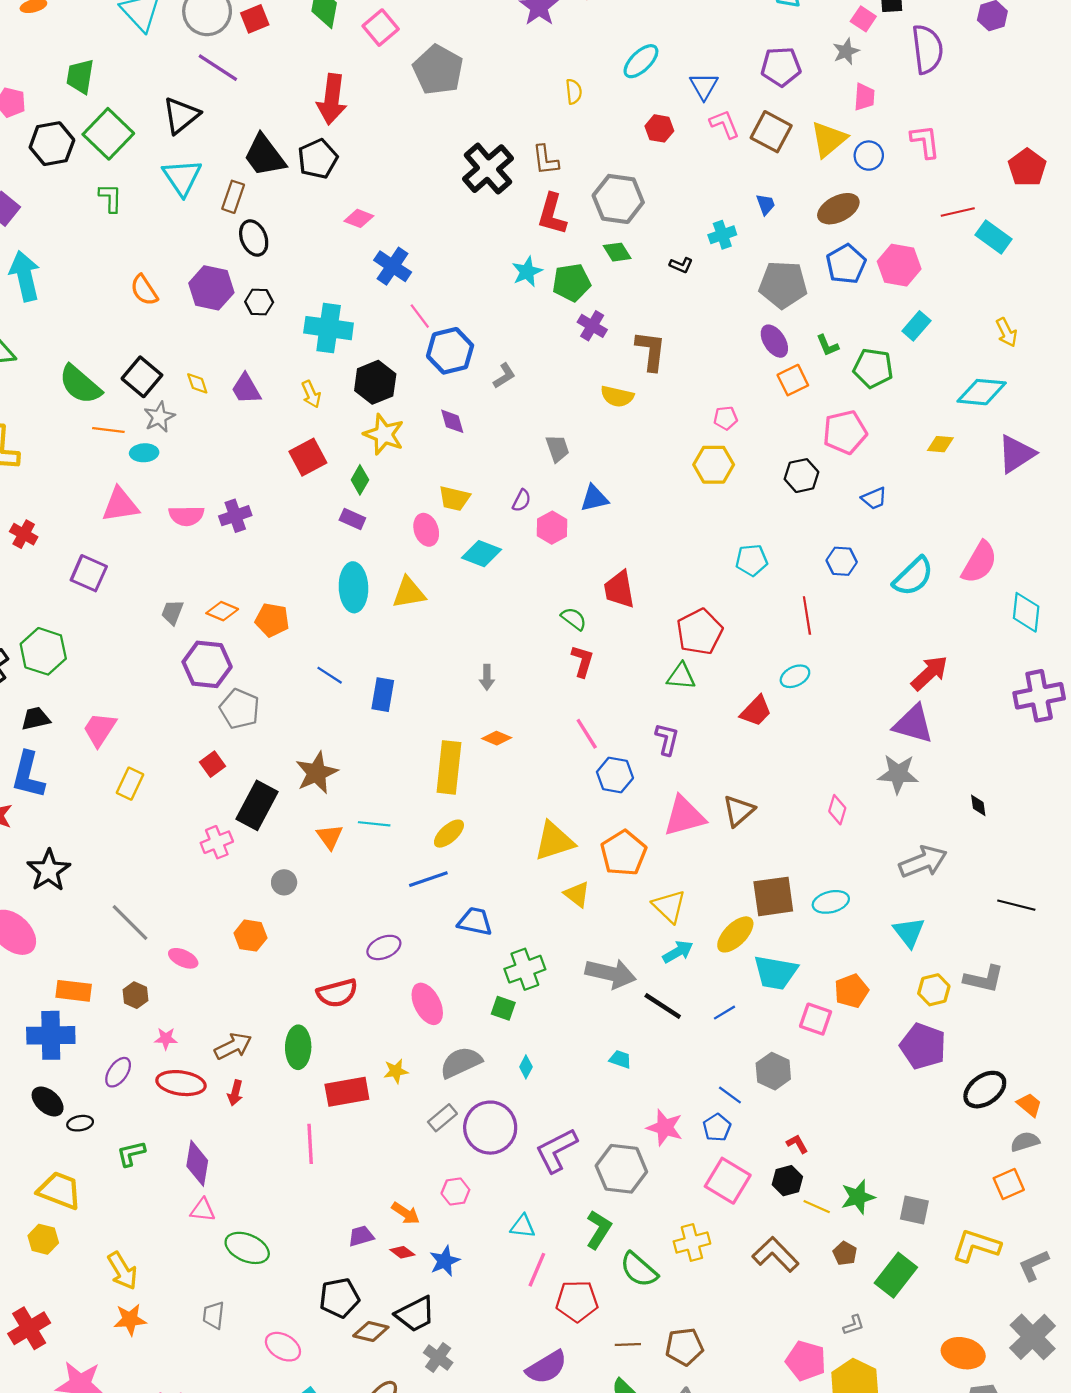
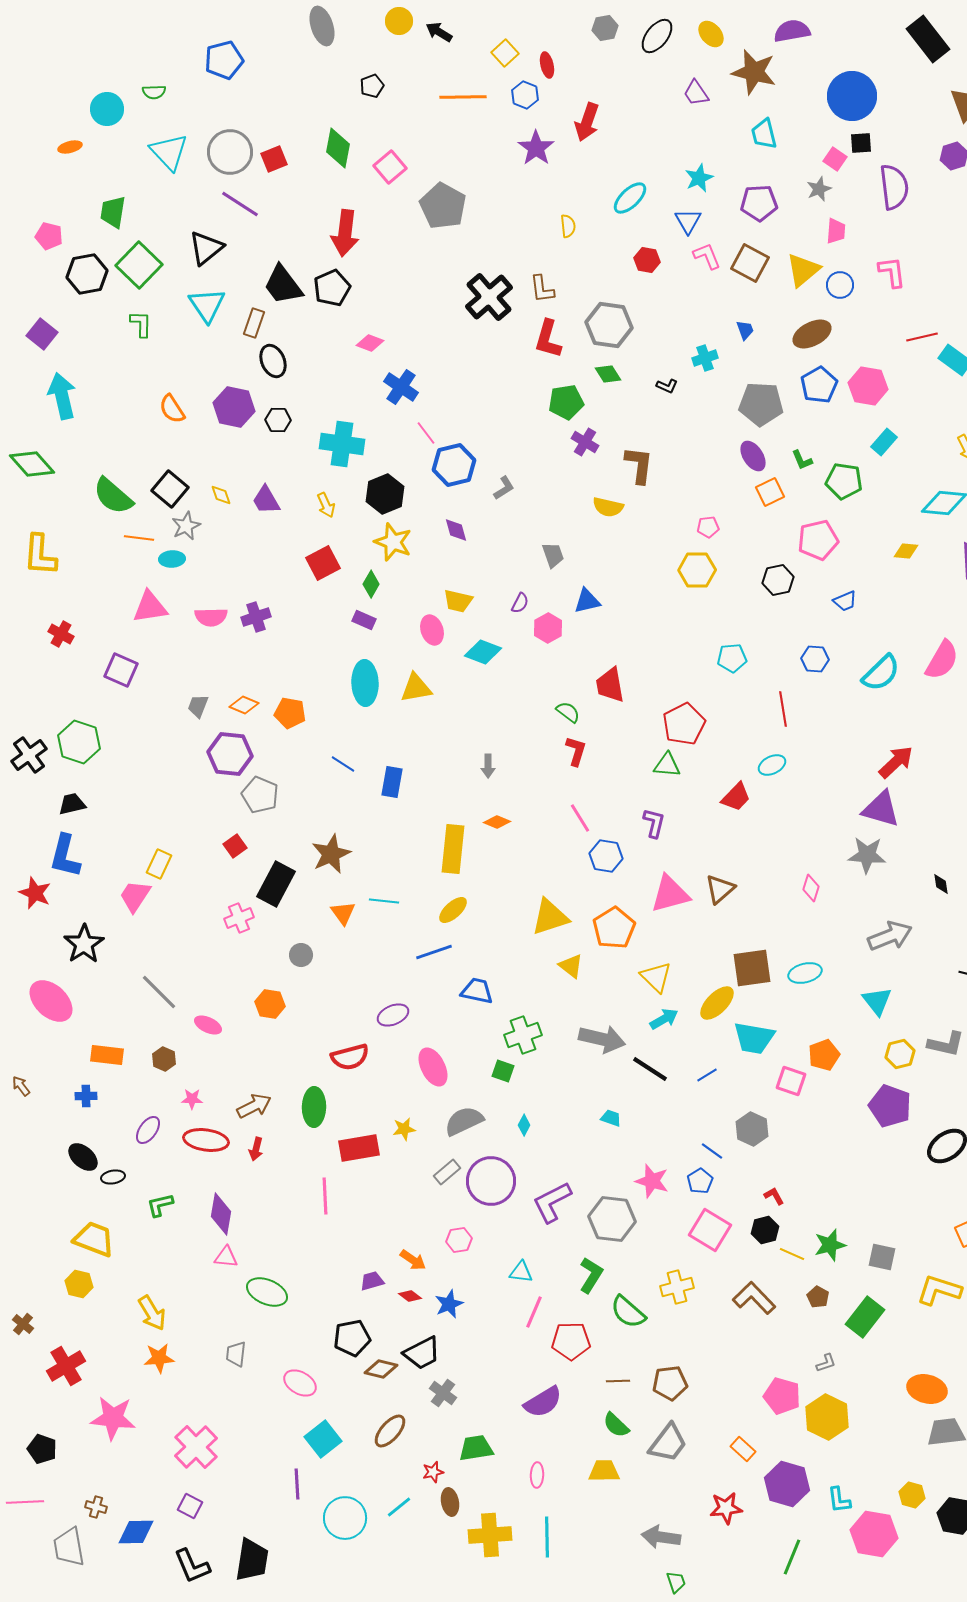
cyan star: (527, 272) -> (699, 178), moved
pink trapezoid: (100, 729) -> (135, 896), moved
blue cross: (51, 1035) -> (86, 1096), size x0.5

